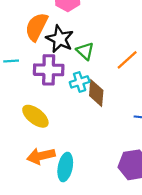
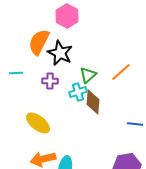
green triangle: (85, 51) -> (88, 75), moved, turned 36
purple cross: (49, 70) -> (50, 81), size x0.6

